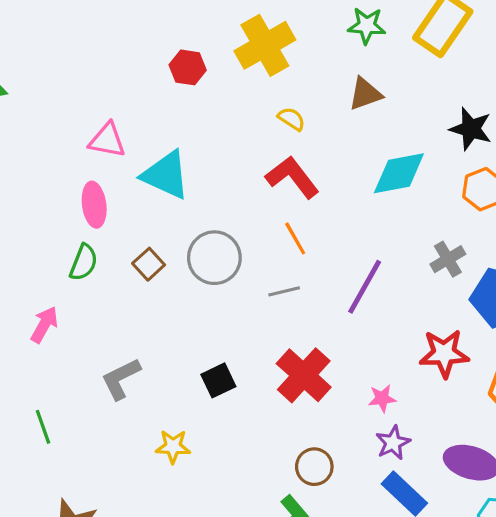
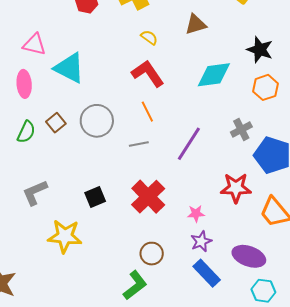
green semicircle: (84, 262) -> (26, 132), moved
yellow star: (173, 446) -> (65, 236), size x1.6

